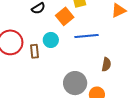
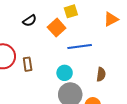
cyan circle: (51, 40) -> (65, 73), moved

